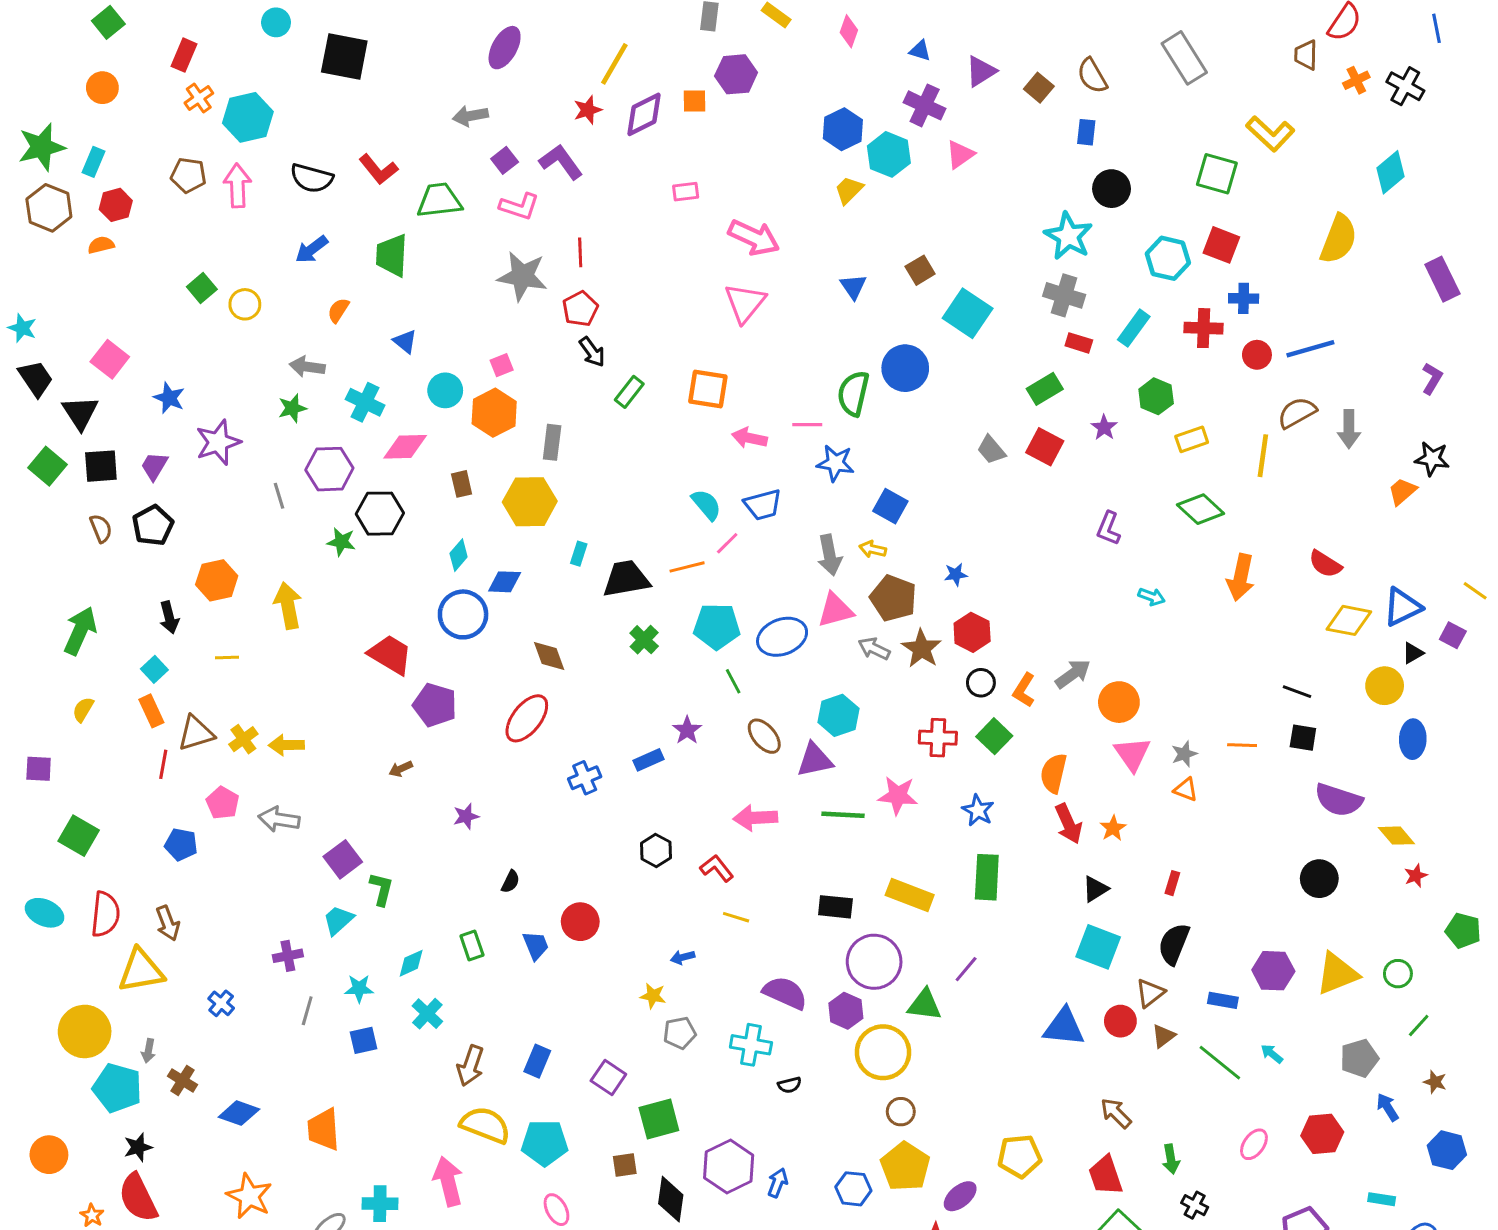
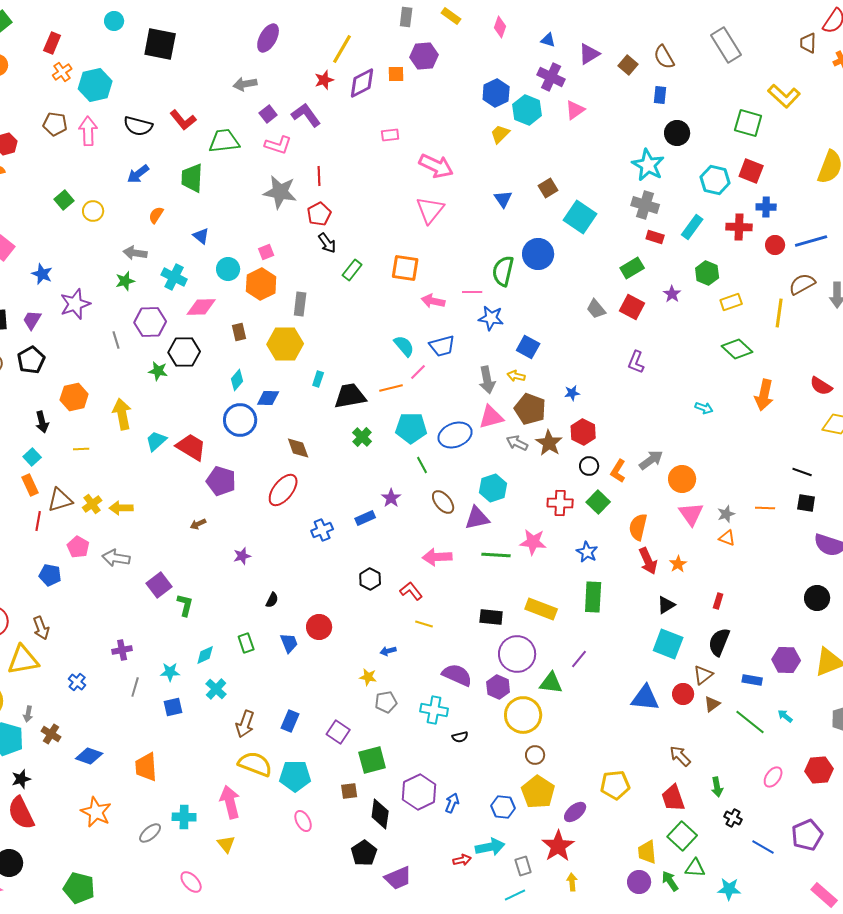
purple L-shape: (1109, 528) -> (636, 362), moved
cyan trapezoid: (338, 920) -> (156, 441), moved

